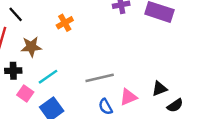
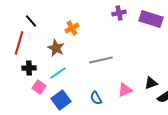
brown star: (31, 47) -> (56, 48), moved, turned 30
gray line: (100, 78) -> (101, 60), moved
blue semicircle: (106, 107) -> (96, 98), moved

